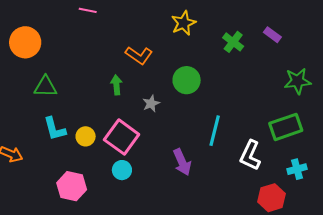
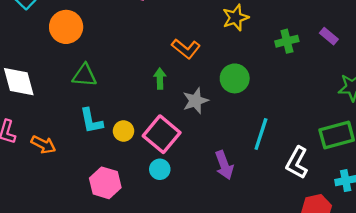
green cross: (233, 42) -> (287, 41), turned 35
gray star: (151, 104) -> (195, 101), size x1.4

